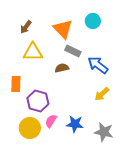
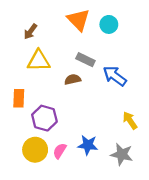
orange triangle: (63, 29) -> (78, 20), moved
yellow arrow: (102, 94) -> (130, 120), moved, turned 98
pink semicircle: (51, 121) -> (60, 151), moved

